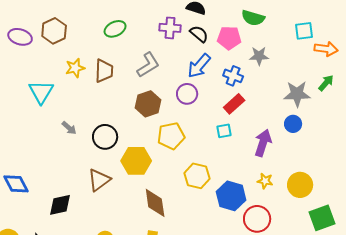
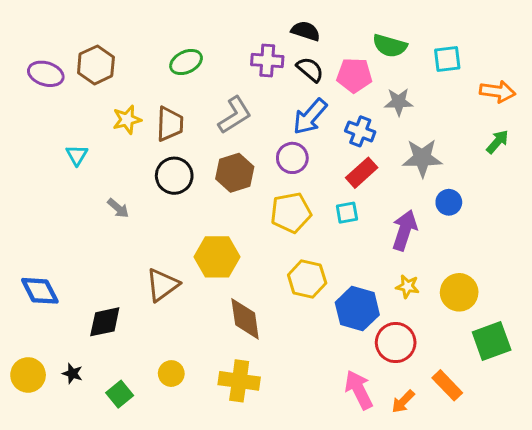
cyan square: (304, 31) -> (447, 59), moved
cyan triangle: (41, 92) -> (77, 155), size x0.6
gray star: (297, 94) -> (422, 158), moved
yellow pentagon: (171, 136) -> (291, 213), moved
black circle: (105, 137) -> (174, 176), moved

